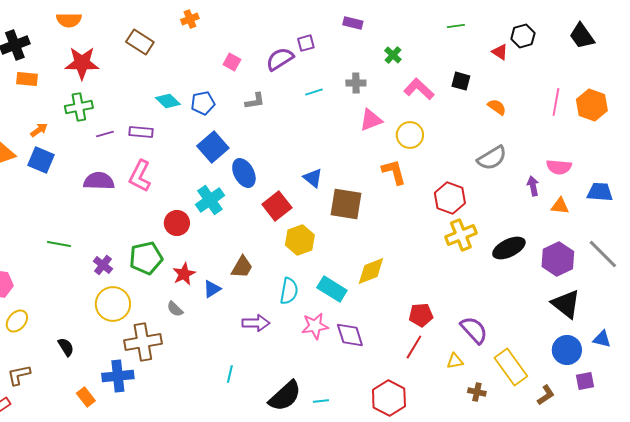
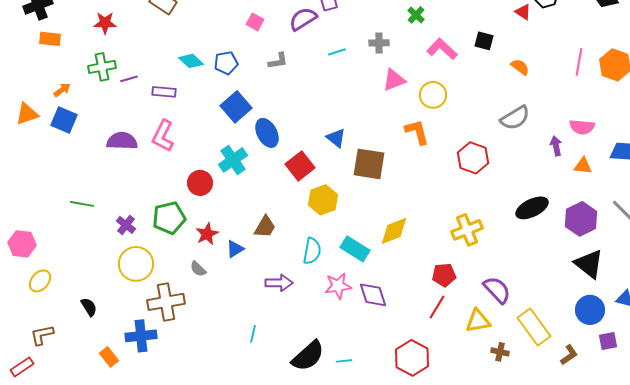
red star: (82, 63) -> (105, 23), size x0.7
purple line: (105, 134) -> (129, 79), moved
yellow cross: (461, 235) -> (467, 230), moved
yellow triangle: (455, 361) -> (478, 321), size x1.5

